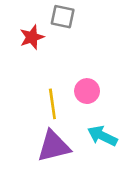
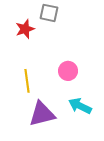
yellow line: (52, 104) -> (27, 81), moved

